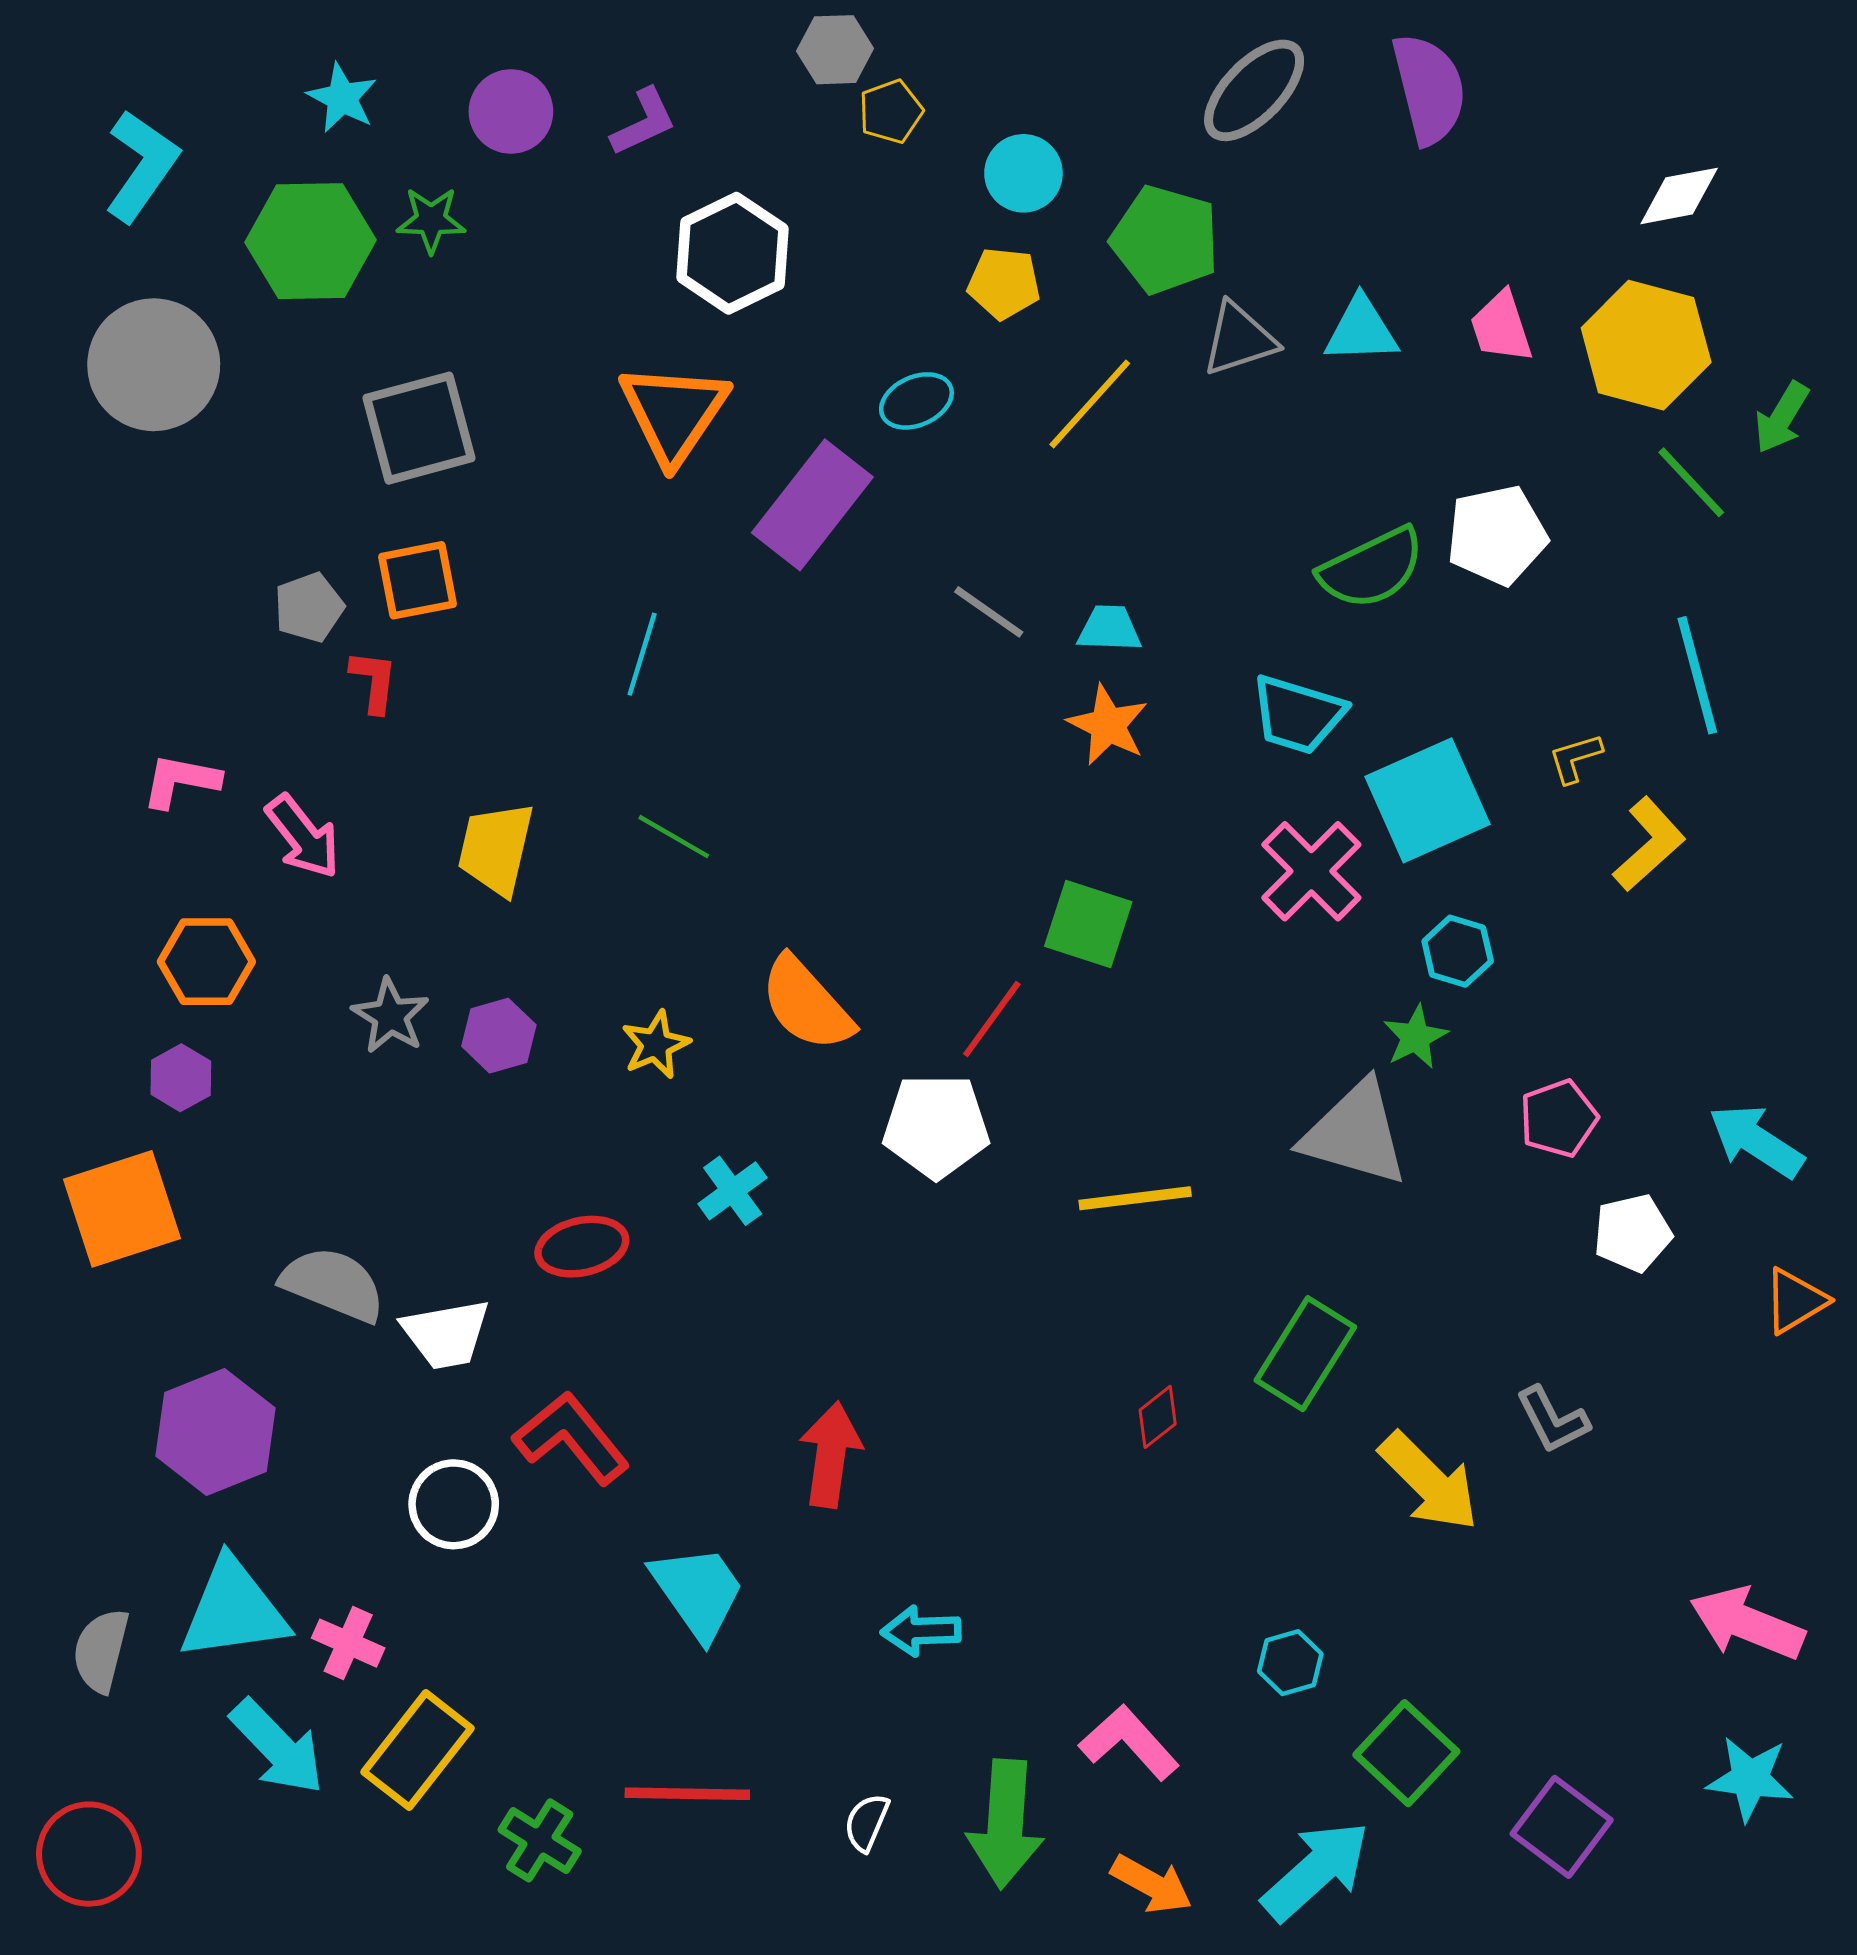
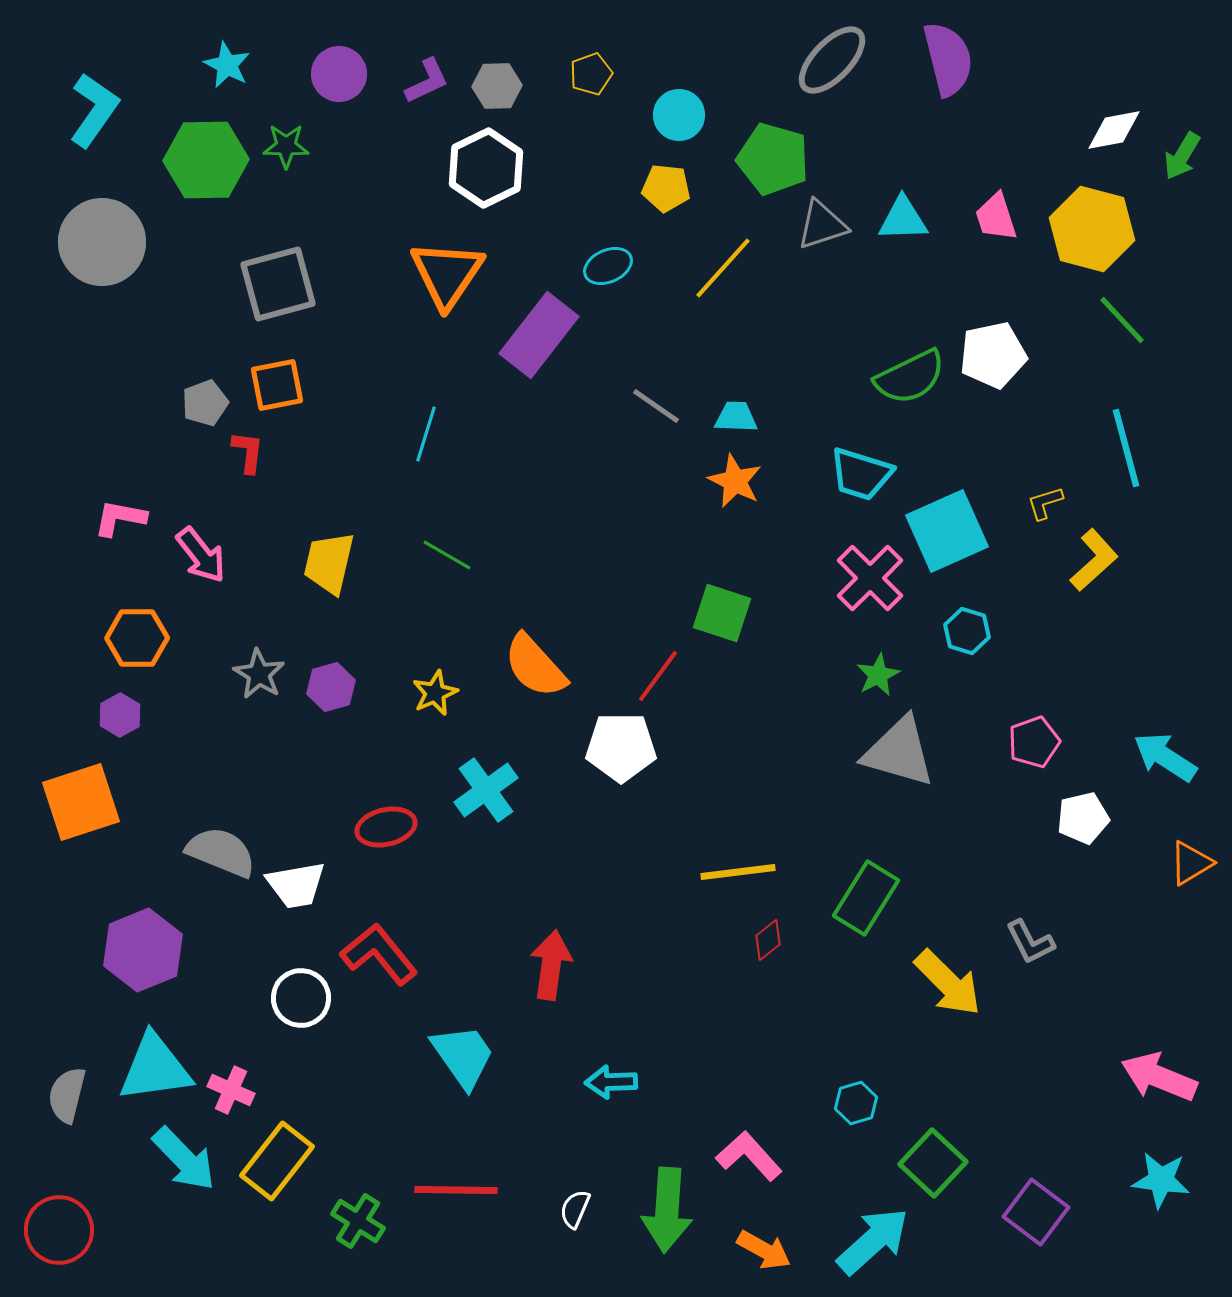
gray hexagon: (835, 50) -> (497, 86), moved
green arrow: (1782, 418) -> (1182, 156), moved
green star: (1415, 1037) -> (878, 675), moved
cyan cross: (733, 1191) -> (486, 790), size x1.4
yellow line: (1135, 1198) -> (738, 872), moved

